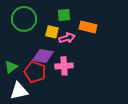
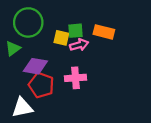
green square: (64, 15) -> (76, 31), moved
purple diamond: (43, 56) -> (35, 66), moved
green triangle: (11, 67) -> (13, 48), moved

